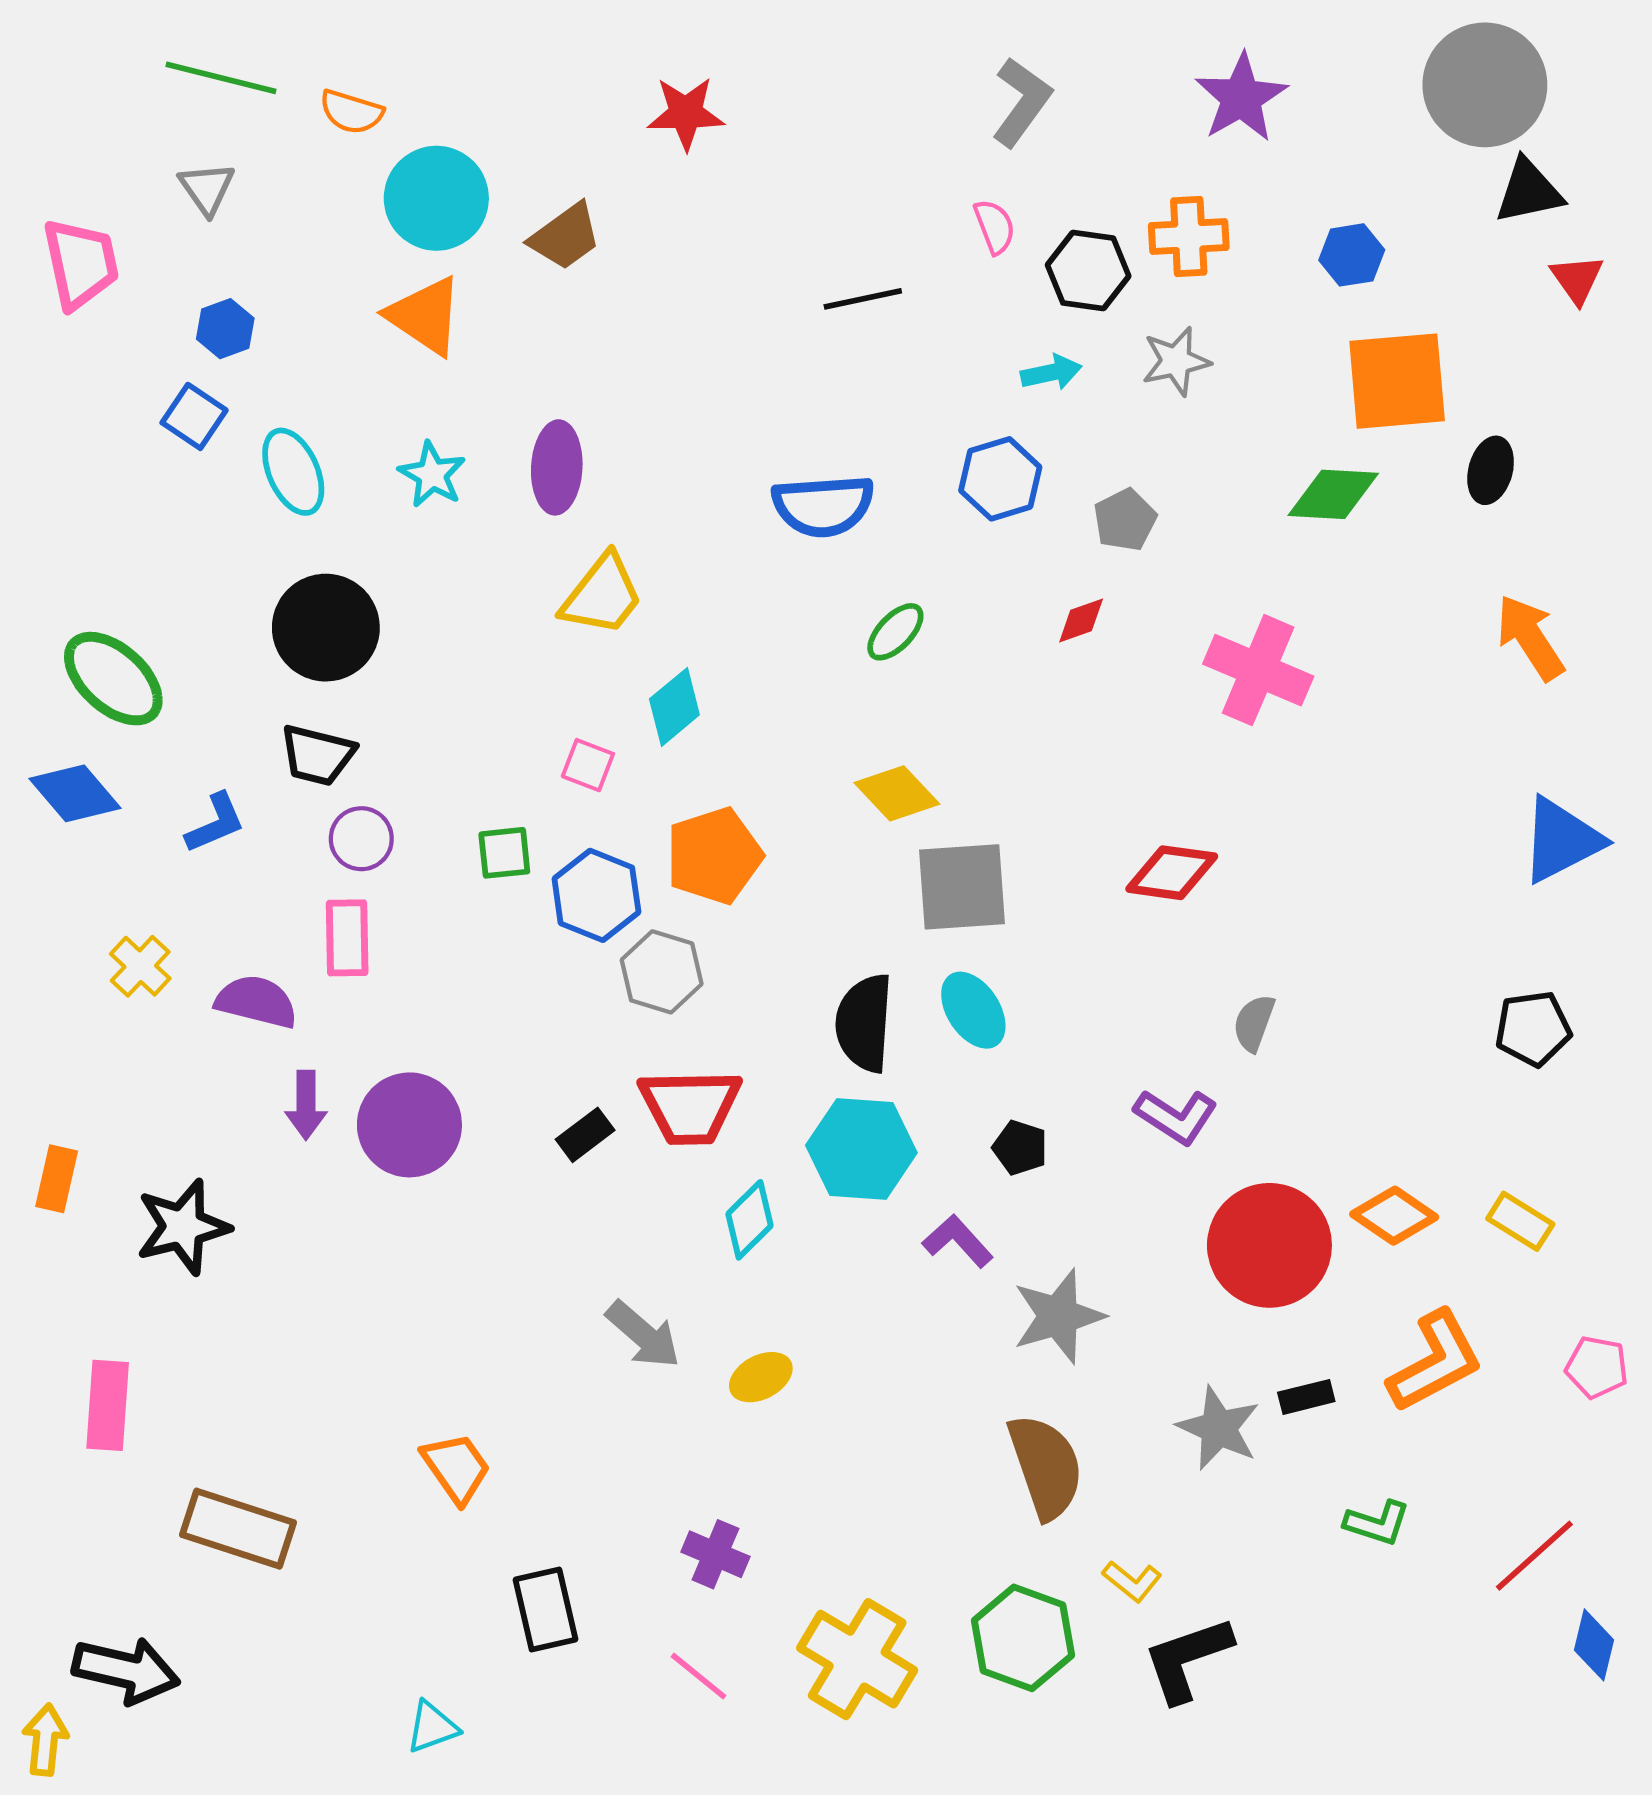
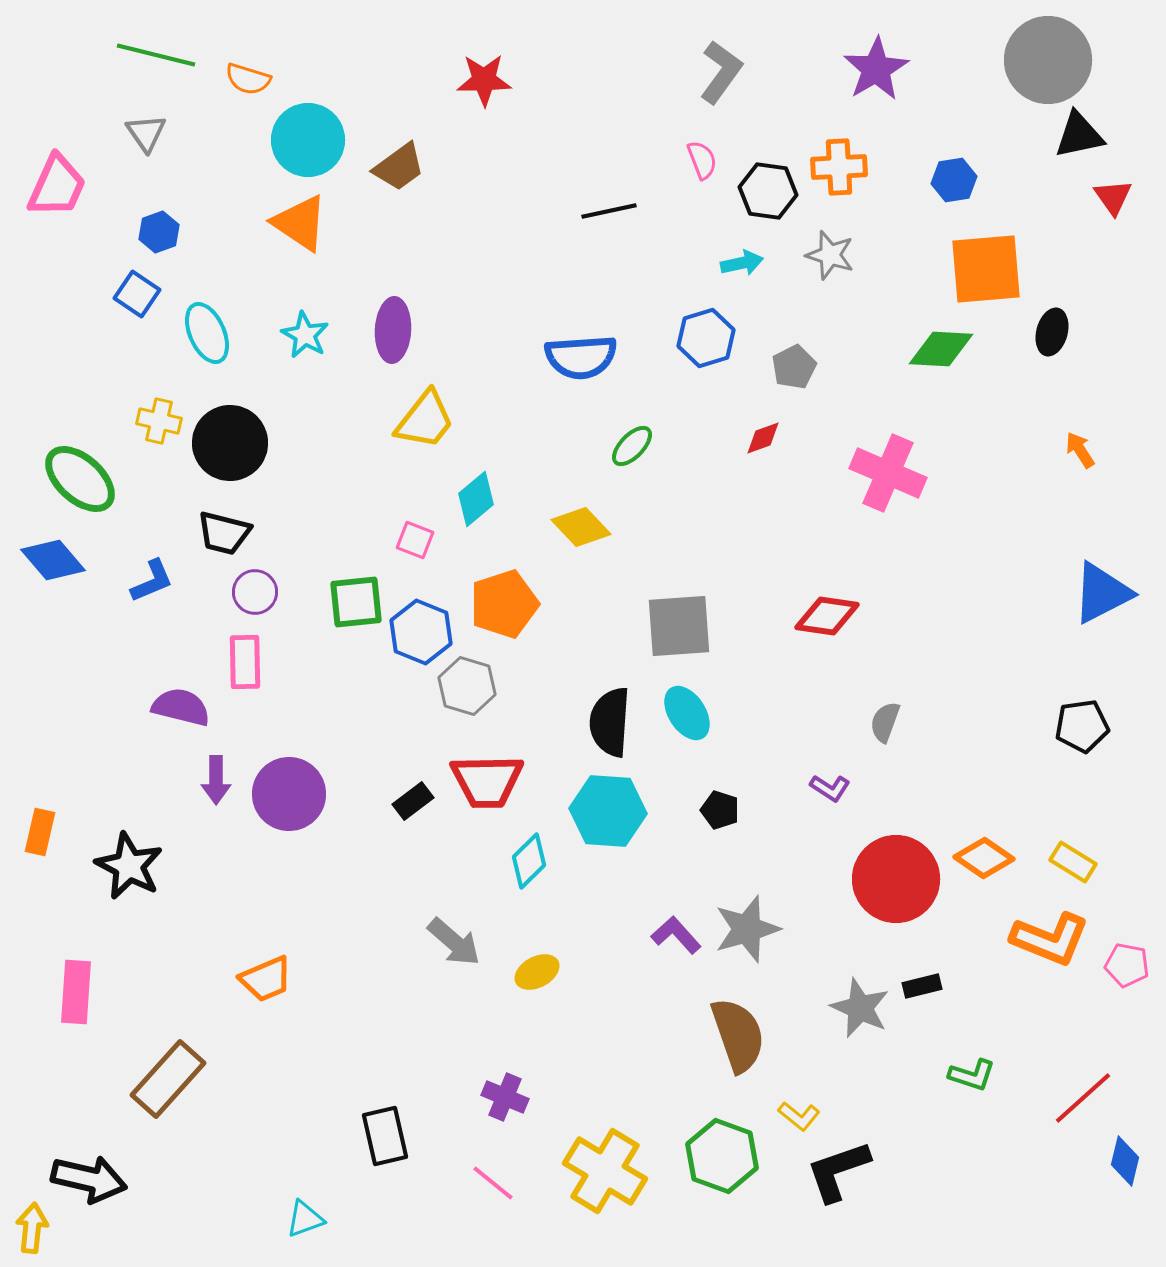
pink trapezoid: (81, 263) -> (57, 186), turned 36
gray star: (1176, 361) -> (830, 255), turned 30
orange arrow: (1530, 637) -> (1080, 450), size x0.6
yellow diamond: (897, 793) -> (581, 527), moved
green square: (504, 853) -> (356, 602), size x1.4
yellow cross: (140, 966) -> (159, 421), moved, turned -30
purple L-shape: (1176, 1116) -> (830, 788), size x0.7
black star: (183, 1227) -> (129, 866), turned -30
purple L-shape: (958, 1241) -> (676, 935), moved
orange L-shape: (1435, 1362) -> (1050, 939), moved, turned 50
orange trapezoid: (456, 1468) -> (266, 979), moved, turned 102
brown rectangle: (238, 1529) -> (168, 1079), turned -66

